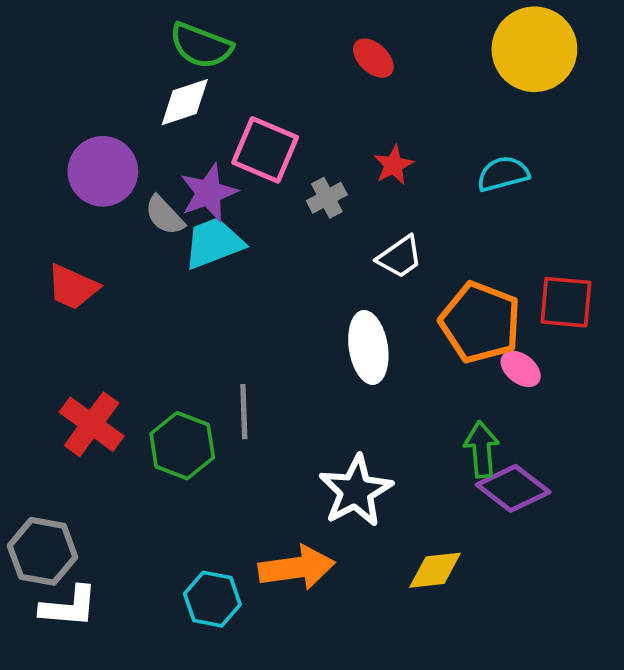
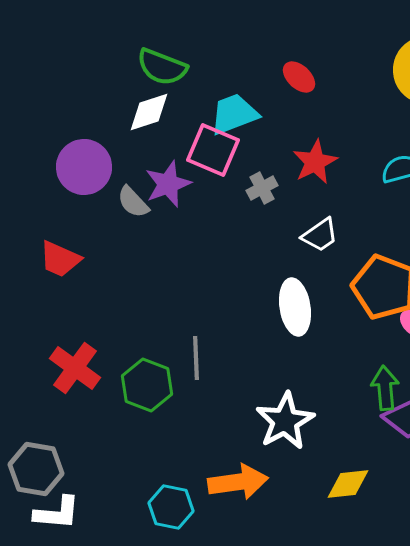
red star: (394, 165) -> (315, 162), size x1.4
cyan trapezoid: (214, 243) -> (234, 114), moved

